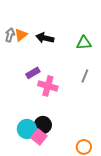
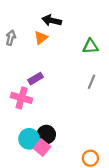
orange triangle: (21, 35) -> (41, 38), moved
black arrow: (45, 38) -> (52, 20), moved
pink cross: (48, 86) -> (22, 98), moved

